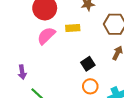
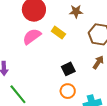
yellow rectangle: (73, 28) -> (58, 33), turned 32

